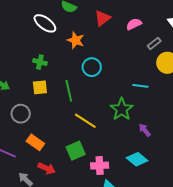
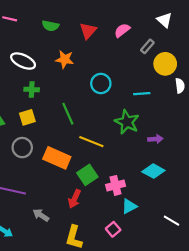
white ellipse: (45, 23) -> (23, 61), moved
cyan circle: (92, 67) -> (101, 84), moved
yellow square: (40, 87) -> (27, 117), moved
purple arrow: (145, 130) -> (155, 139), turned 136
orange rectangle: (35, 142) -> (57, 158), moved, size x1.4
red arrow: (47, 168) -> (74, 199), moved, turned 102

